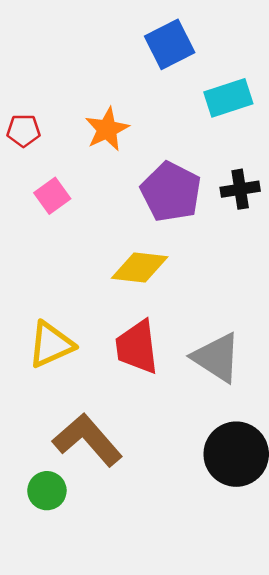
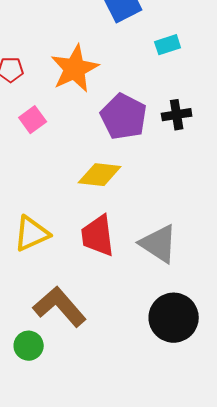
cyan rectangle: (228, 98) -> (168, 45), size x0.7
orange star: (107, 129) -> (75, 69), size x1.4

